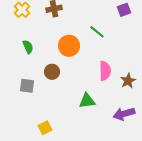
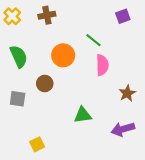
green semicircle: (28, 47) -> (19, 56), size x1.5
pink semicircle: (105, 71) -> (102, 65), moved

